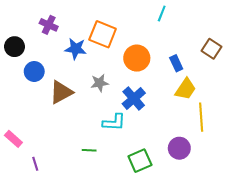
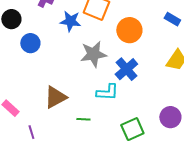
blue rectangle: (176, 63) -> (172, 19), moved, turned -35
gray star: (99, 83) -> (93, 54), size x1.5
brown triangle: (61, 92) -> (55, 97), moved

